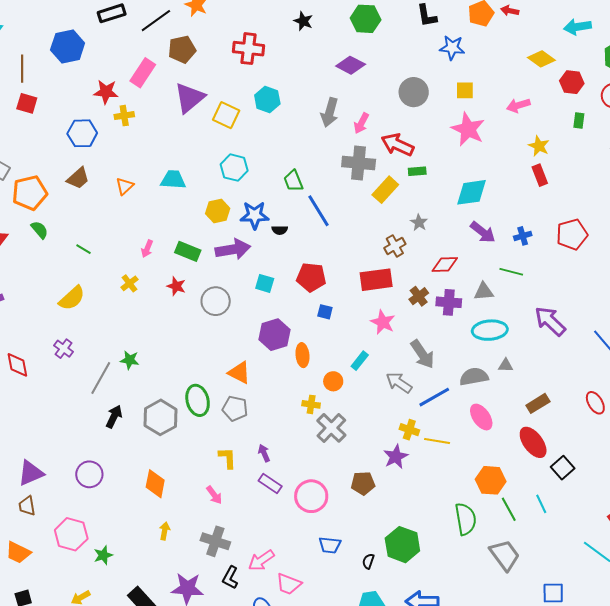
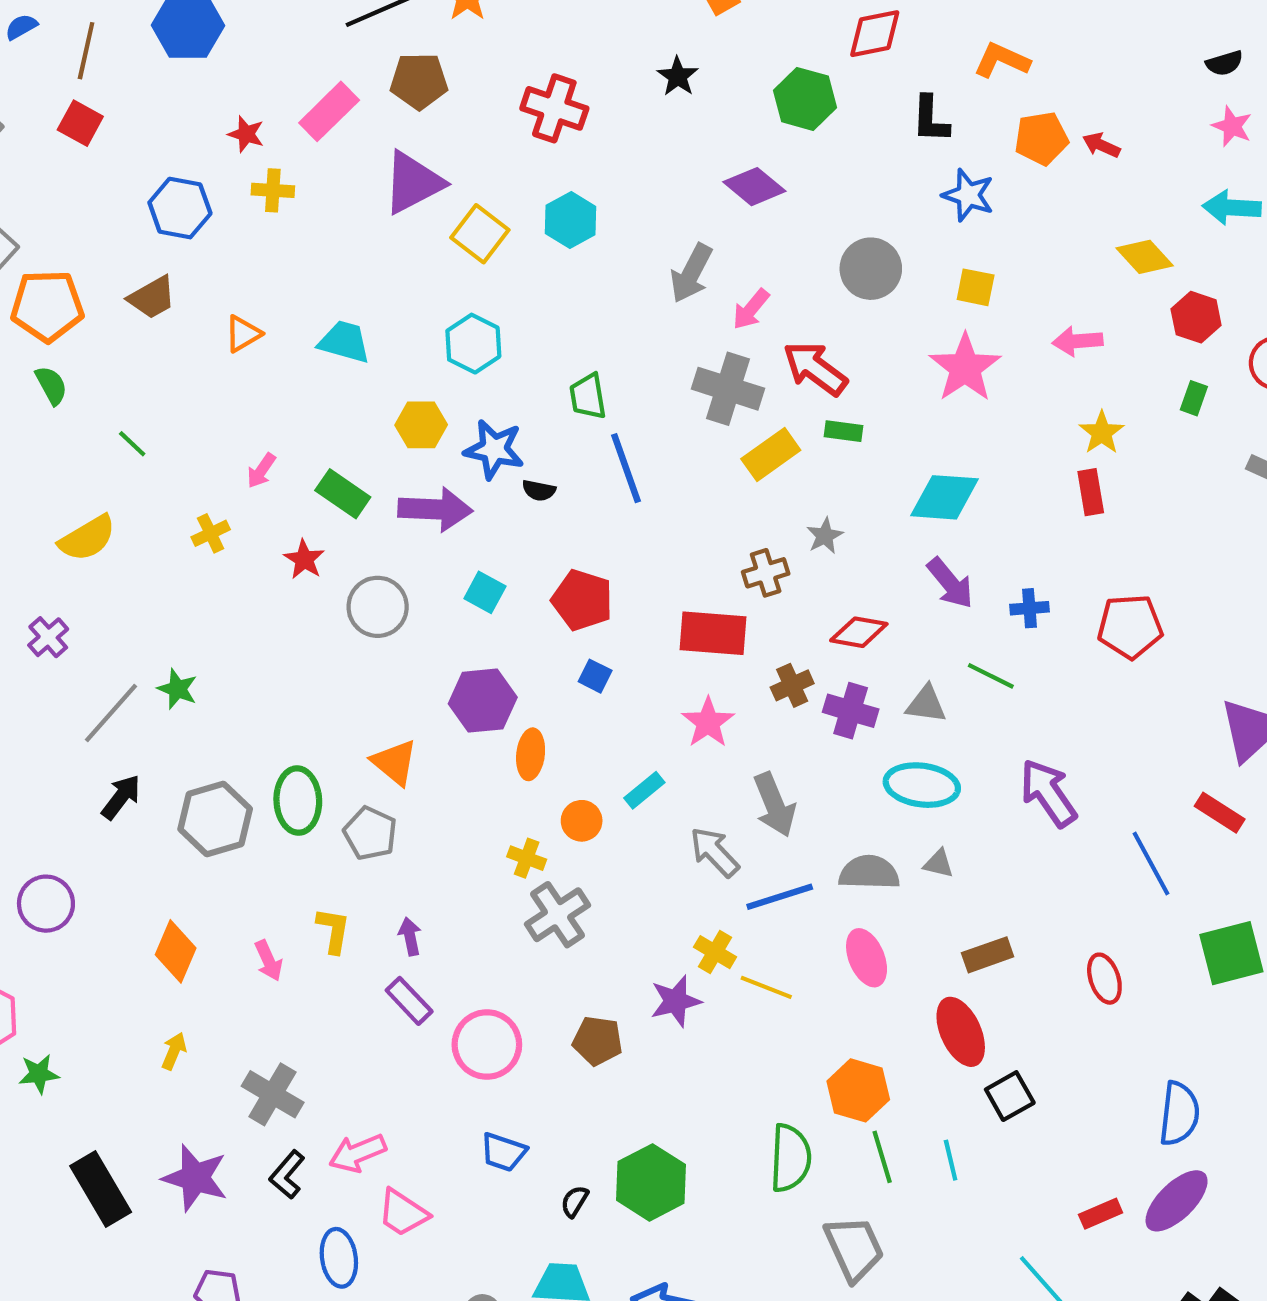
red star: (106, 92) -> (246, 134), size x0.7
pink arrow: (214, 495) -> (269, 961), moved

